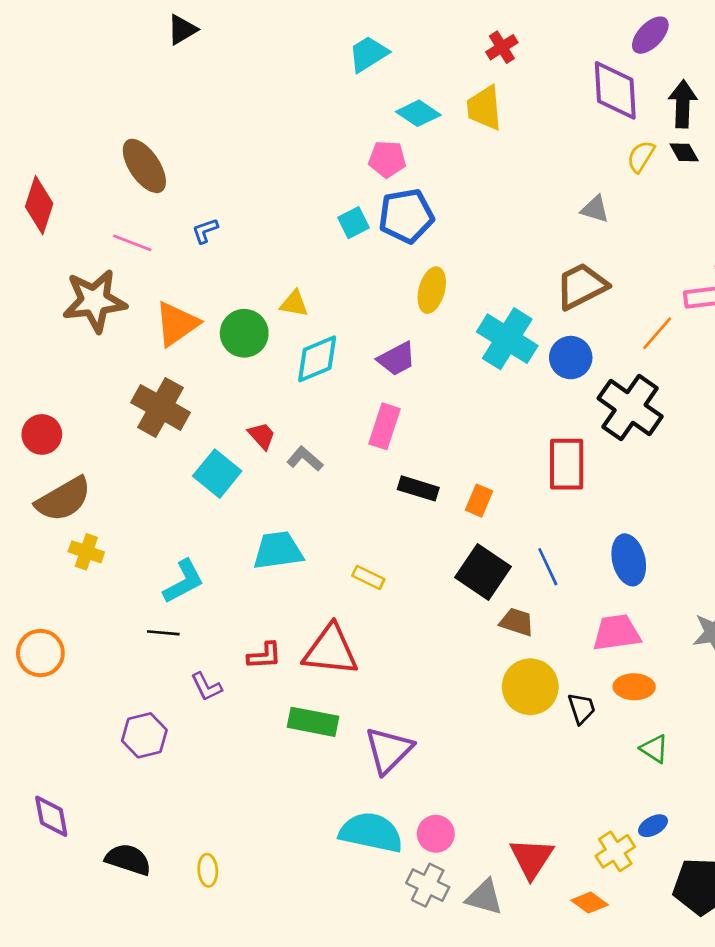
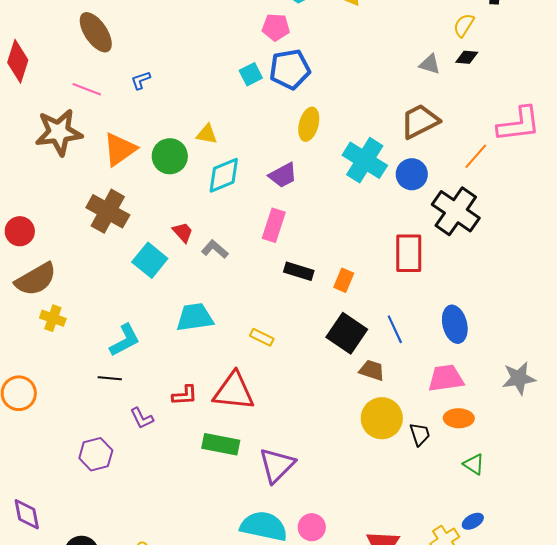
black diamond: (684, 152) -> (467, 57), moved, turned -55

